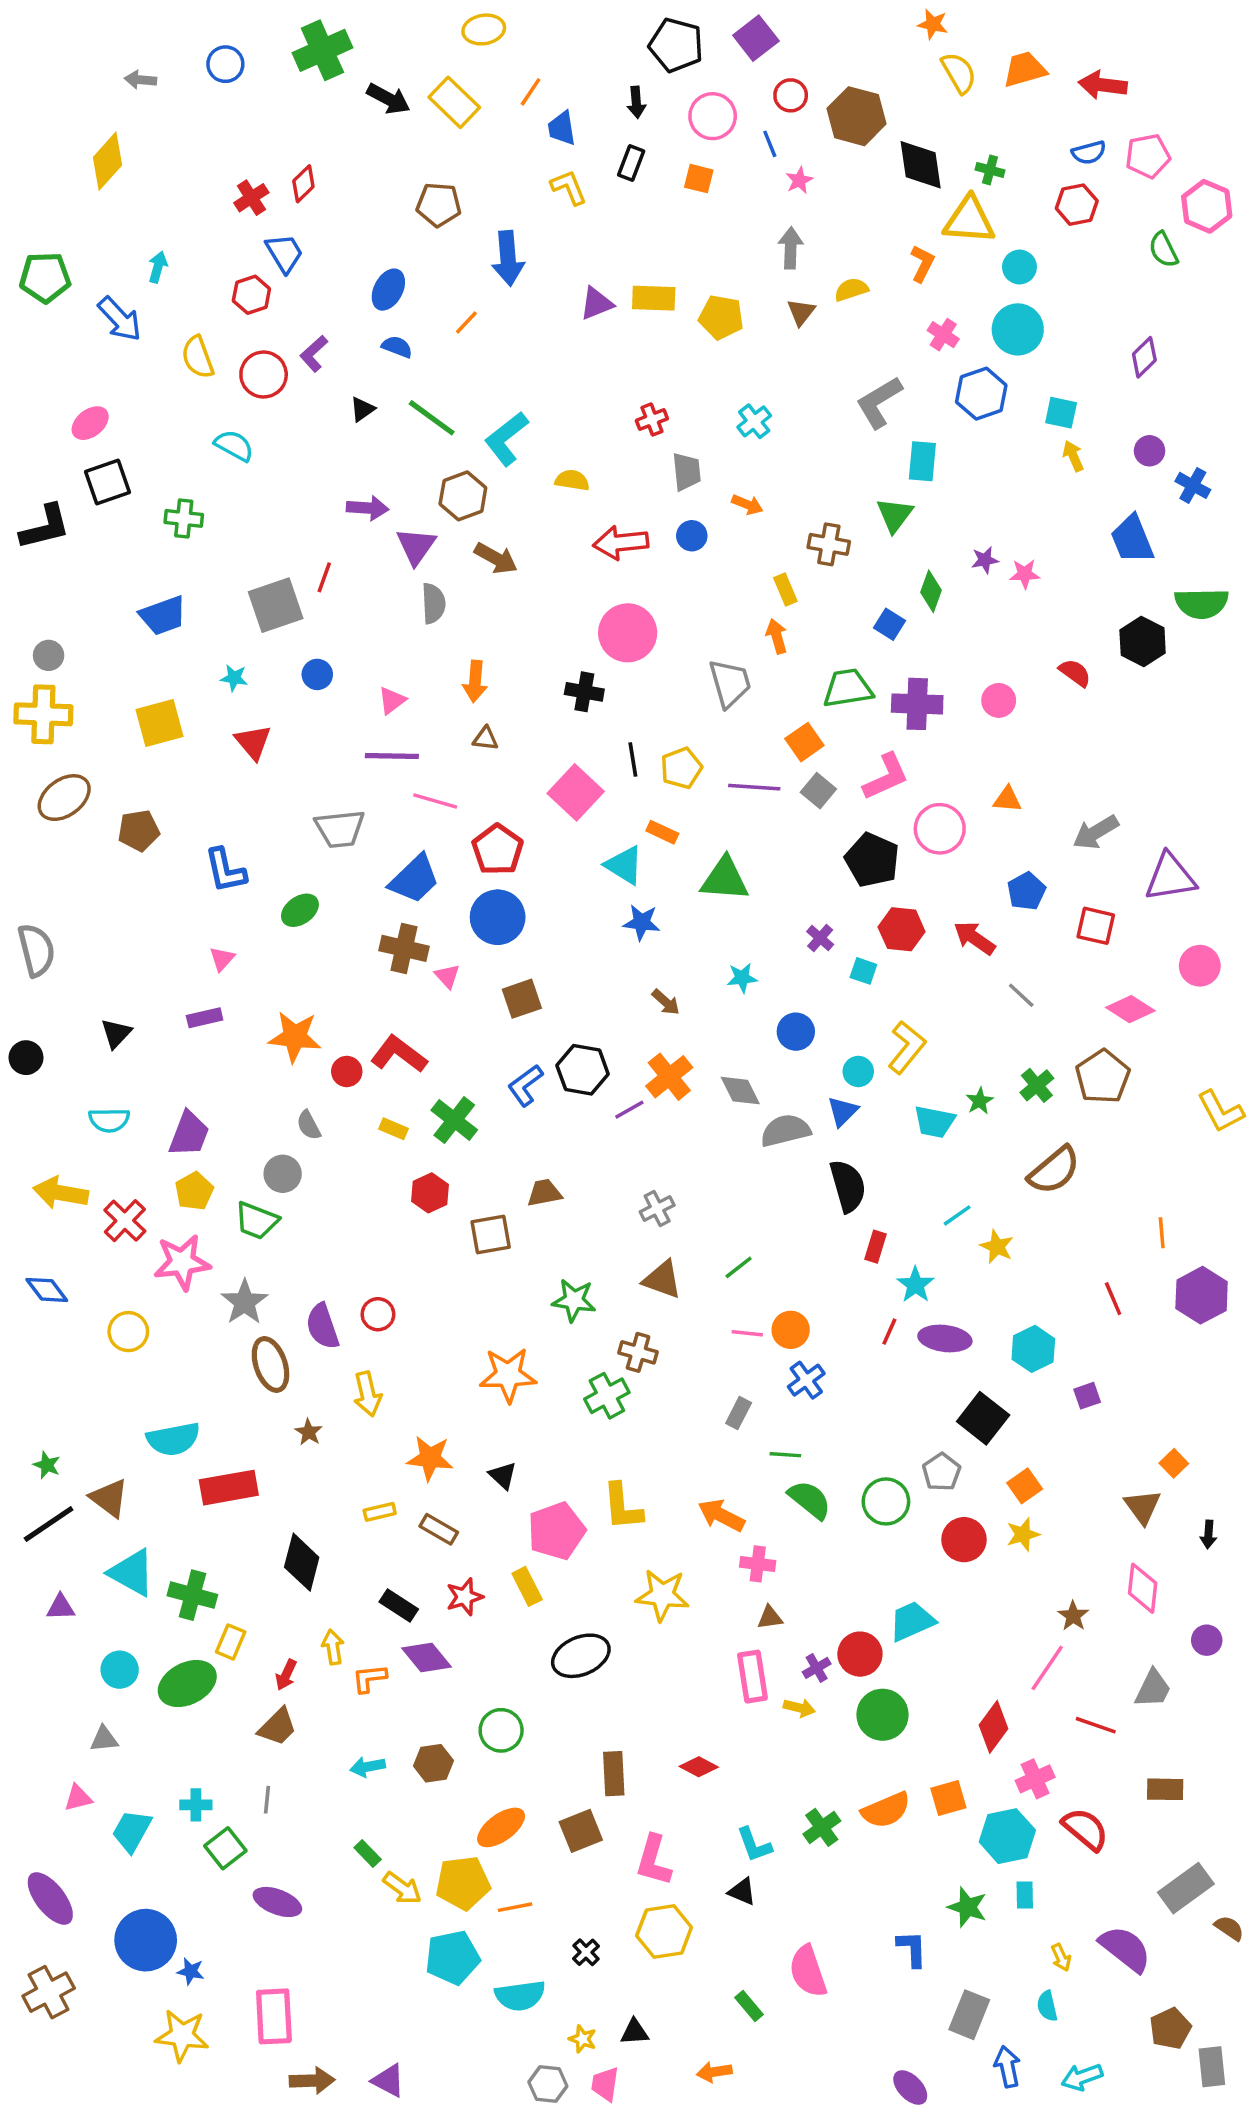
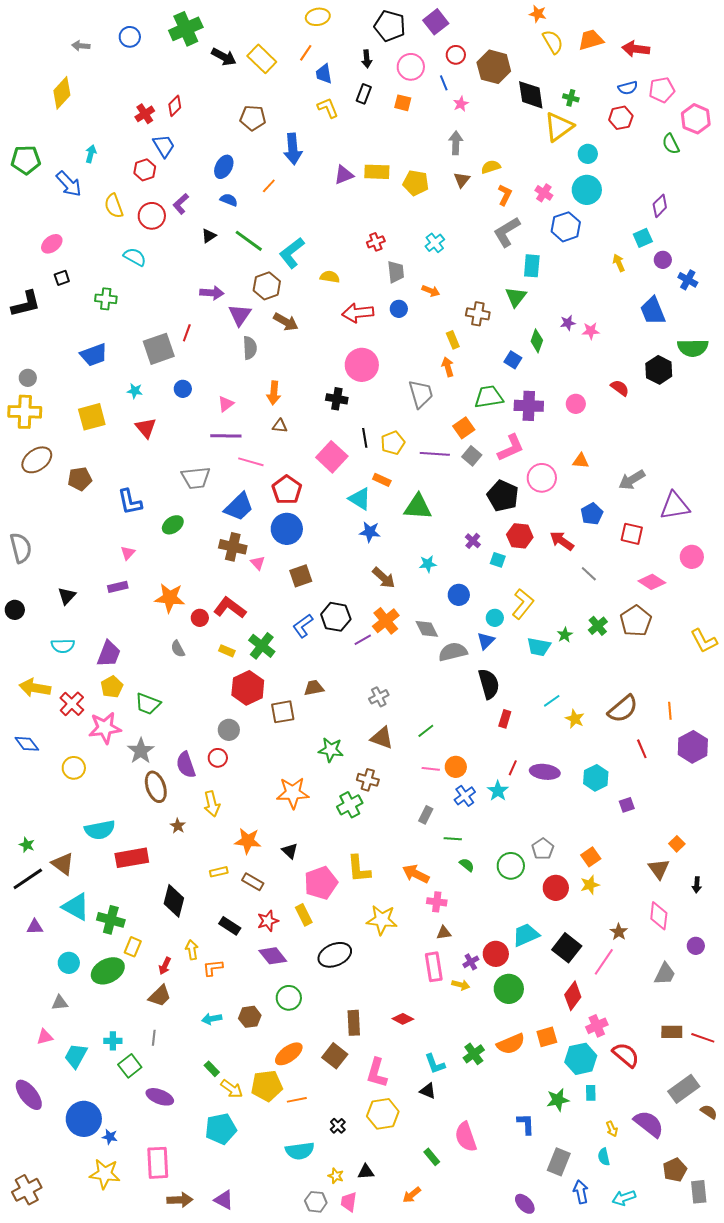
yellow ellipse: (484, 29) -> (318, 17), moved
yellow triangle: (969, 220) -> (559, 127), turned -40
orange L-shape: (922, 264) -> (505, 195), moved
cyan square: (1061, 413) -> (643, 238), moved, turned -36
black square: (107, 482) -> (62, 278), size x0.6
brown arrow: (666, 1002) -> (384, 578), size x1.4
brown semicircle: (1054, 1170) -> (623, 709), moved
gray circle: (283, 1174) -> (229, 730), moved
red hexagon: (430, 1193) -> (248, 688), size x1.5
cyan star: (915, 1285) -> (498, 791), moved
black square: (983, 1418) -> (567, 948), moved
green semicircle: (810, 1500) -> (467, 865), size x0.6
purple diamond: (427, 1658) -> (273, 956), moved
red line: (1096, 1725) -> (703, 1038), moved
brown square: (581, 1831) -> (335, 1056), turned -30
green star: (967, 1907) -> (558, 1100), turned -30
cyan pentagon: (453, 1957) -> (221, 1129), moved
brown cross: (49, 1992) -> (27, 1190), moved
orange arrow: (714, 2072) -> (412, 1195), turned -30

